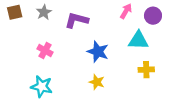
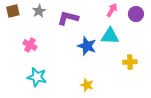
cyan triangle: (138, 40) -> (110, 36), moved
pink cross: (45, 50) -> (30, 45), moved
yellow star: (97, 82) -> (87, 85), moved

